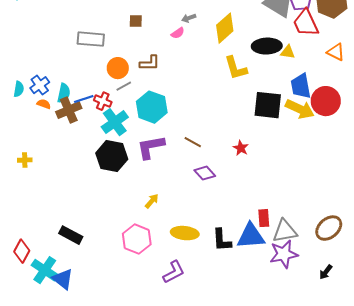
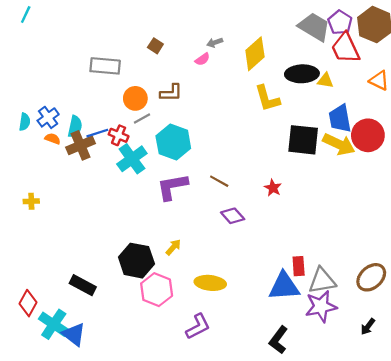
brown square: (136, 21) -> (155, 46), turned 32
black hexagon: (112, 156) -> (136, 261), moved
black L-shape: (222, 240) -> (278, 340), moved, turned 40

